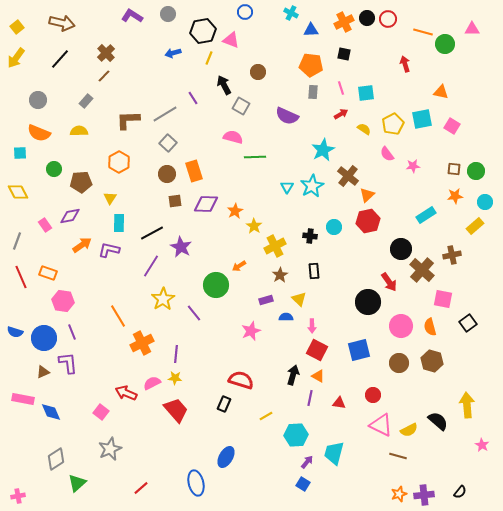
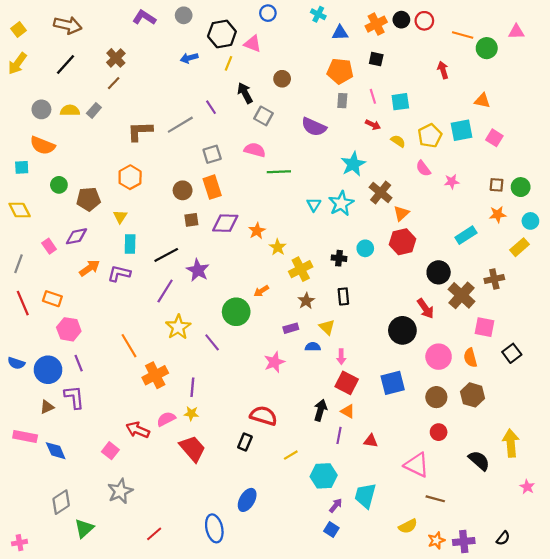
red arrow: (341, 114) -> (373, 125), turned 56
yellow semicircle: (79, 131) -> (70, 110), moved
gray square: (168, 143) -> (212, 154), moved, turned 30
red circle: (373, 395) -> (439, 432), moved
yellow semicircle: (409, 430) -> (408, 526), moved

